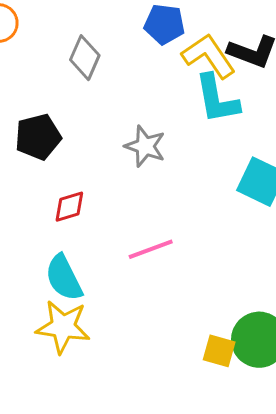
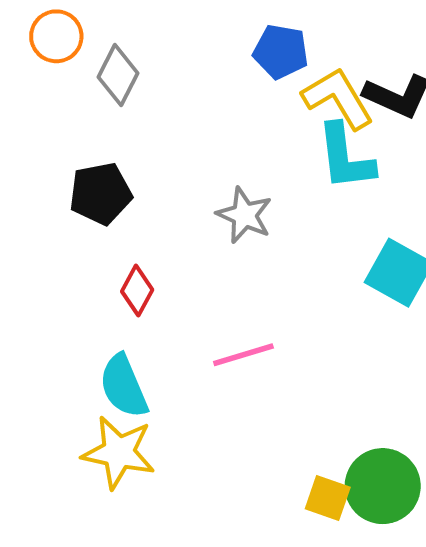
gray diamond: (85, 58) -> (118, 75), moved
red diamond: (69, 207) -> (137, 291), turned -48

